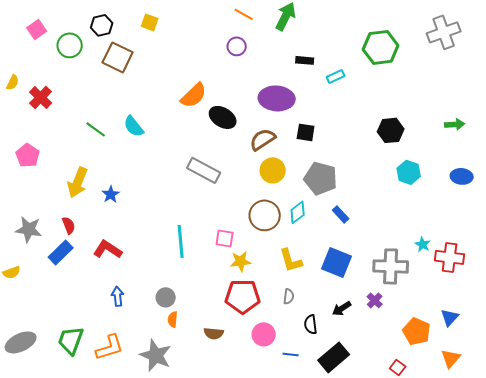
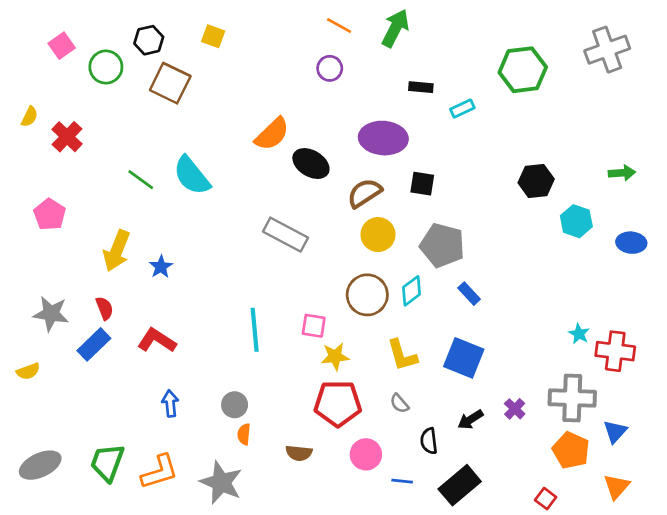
cyan semicircle: (134, 126) -> (192, 176), size x1.4
cyan hexagon: (409, 172) -> (576, 221), moved
gray cross: (391, 266) -> (572, 398), moved
gray semicircle: (289, 296) -> (399, 403), turned 133

